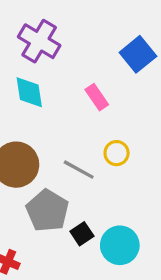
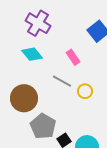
cyan diamond: (29, 92) -> (32, 54), turned -30
gray line: (79, 170) -> (62, 81), moved

